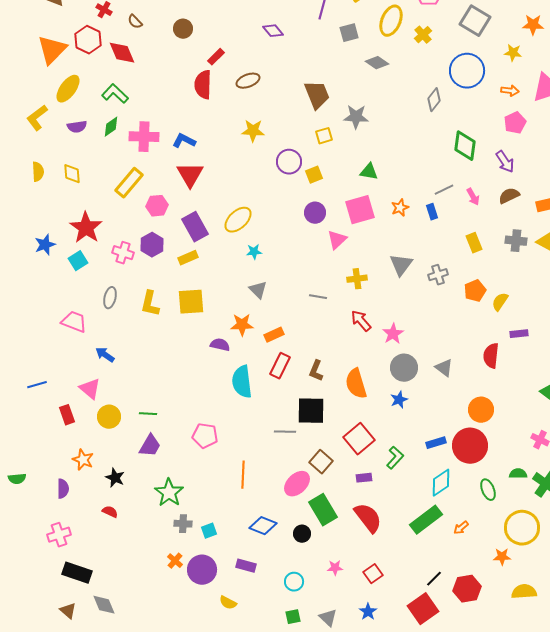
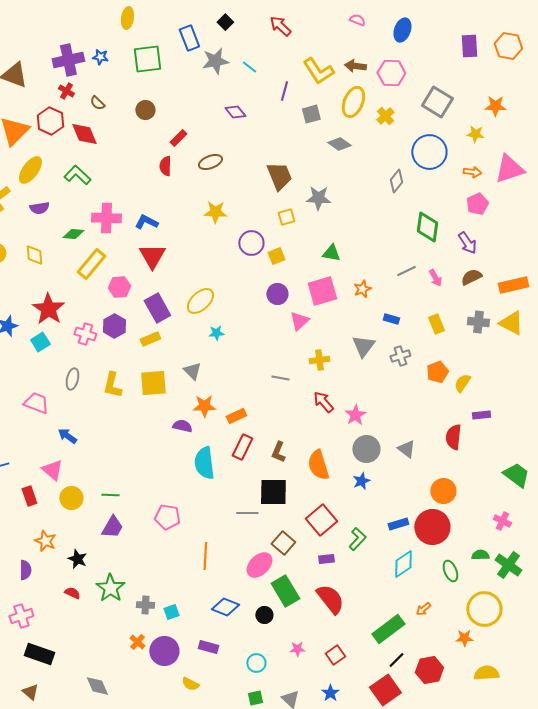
red semicircle: (203, 85) -> (165, 166), size x0.7
green diamond: (111, 127) -> (73, 234), moved, turned 40
blue rectangle: (432, 212) -> (391, 319), moved, turned -56
gray triangle: (258, 290) -> (192, 371), moved
green star: (169, 493) -> (110, 588), moved
green rectangle: (426, 520) -> (388, 629), moved
gray diamond: (104, 605) -> (97, 686), moved

